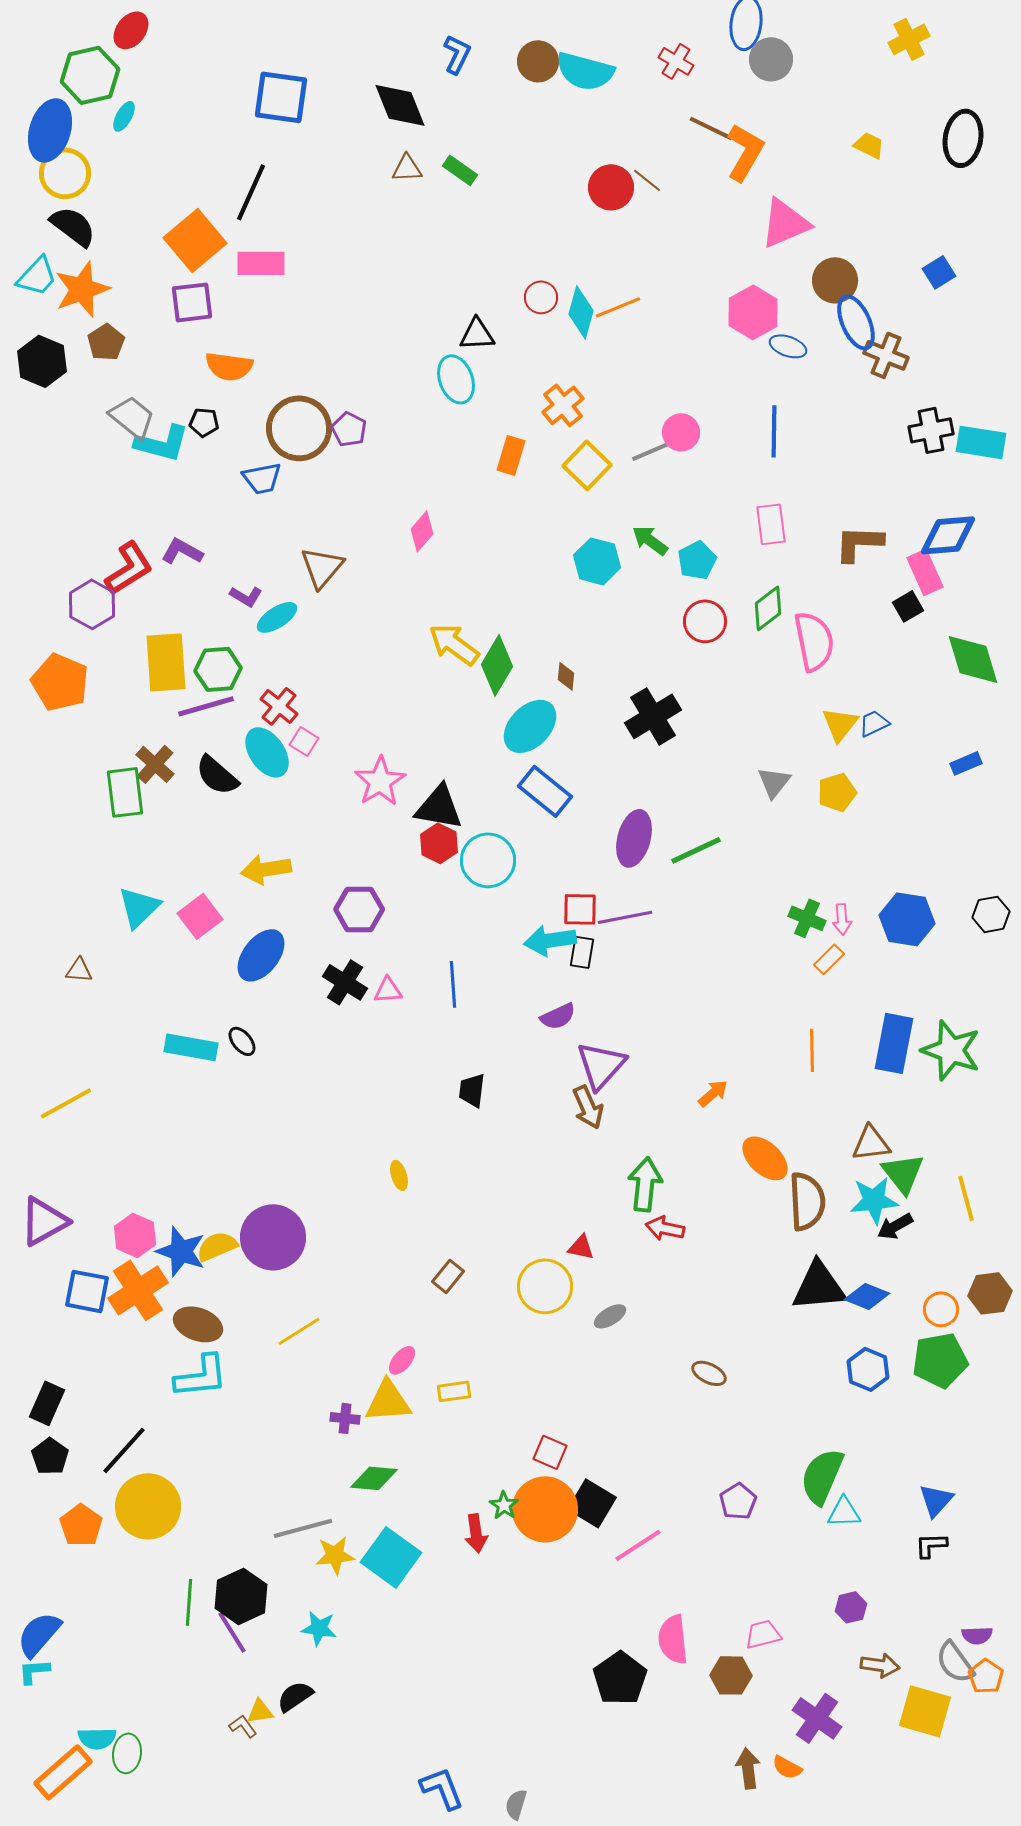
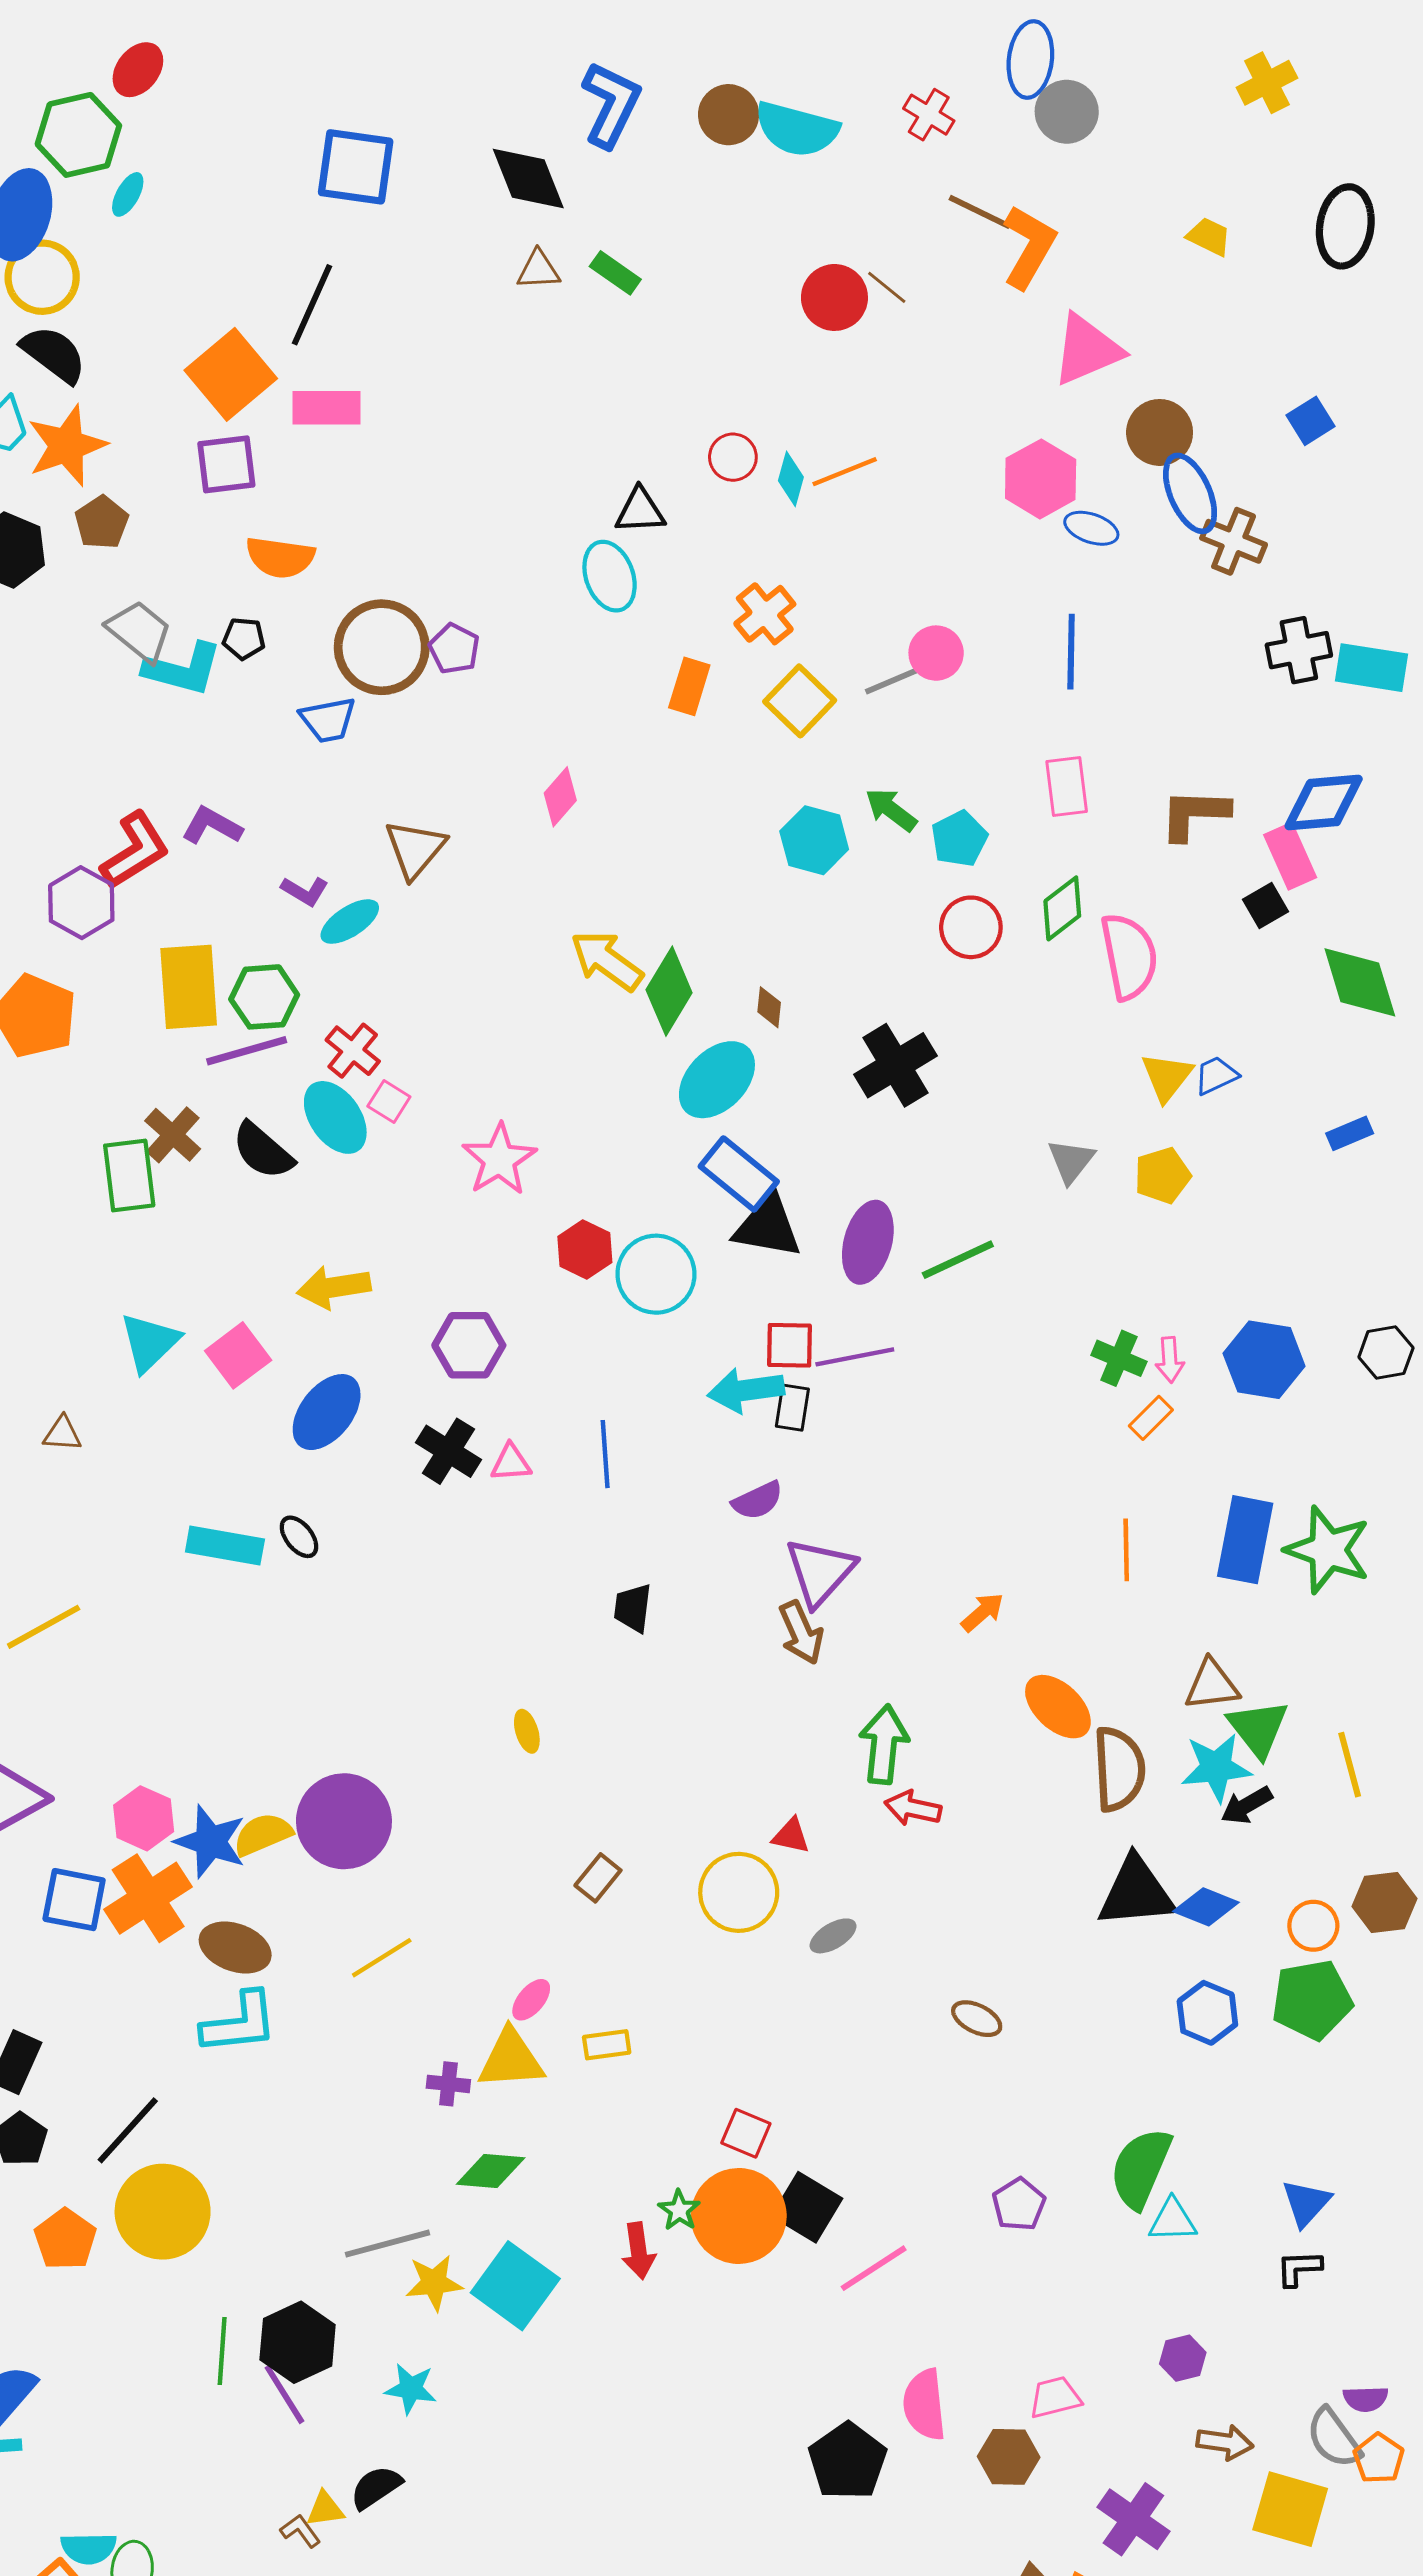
blue L-shape: (457, 54) -> (611, 104), size x1.5
cyan diamond: (581, 312) -> (791, 479), size x0.7
black triangle: (439, 807) -> (768, 1226), moved

